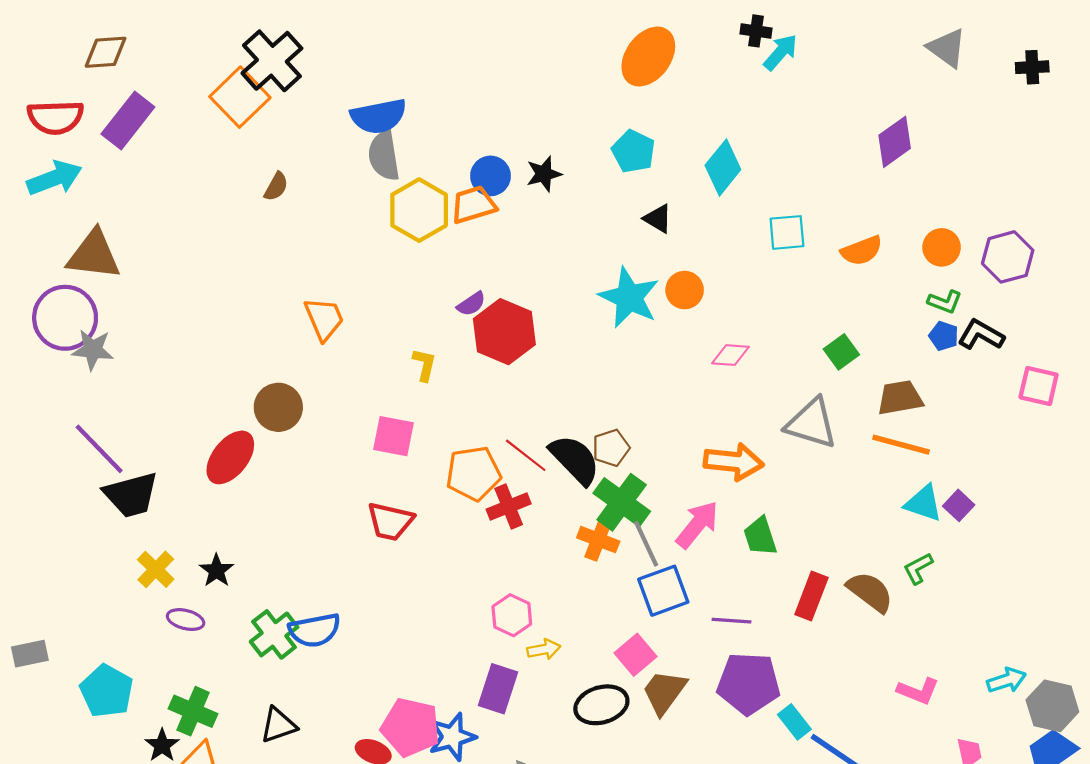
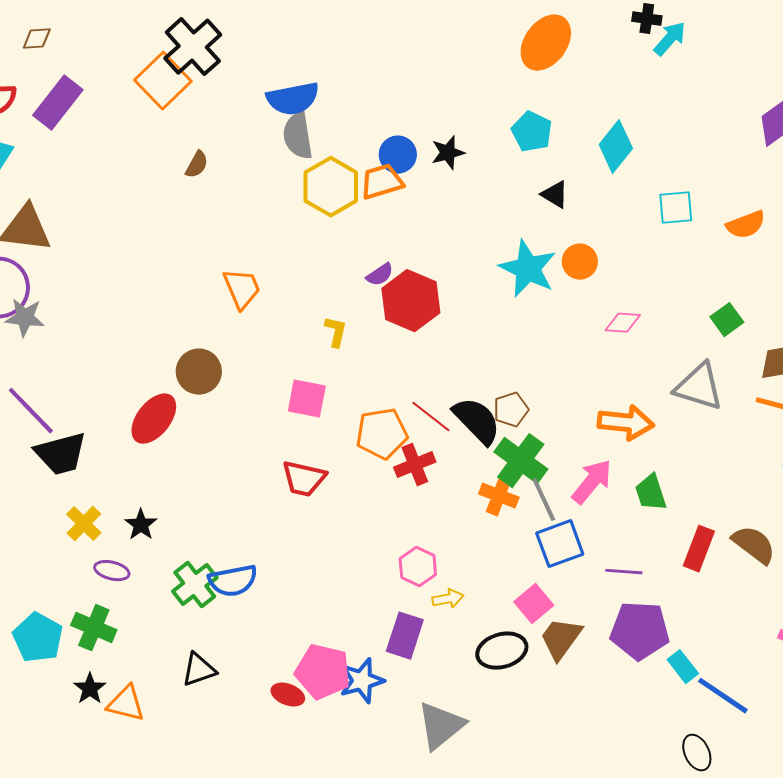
brown diamond: (106, 52) -> (37, 39), size x0.7
green cross: (193, 711) -> (94, 628), moved

